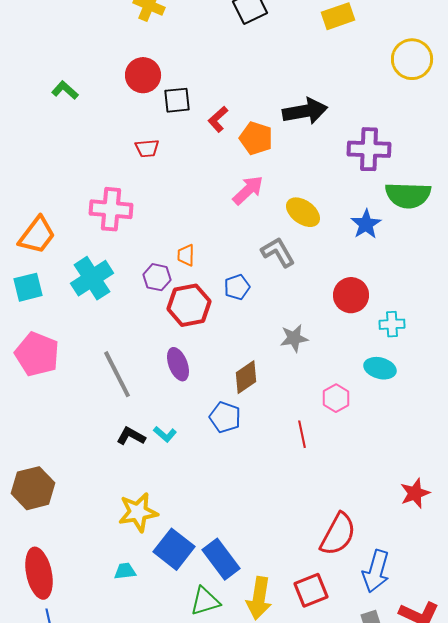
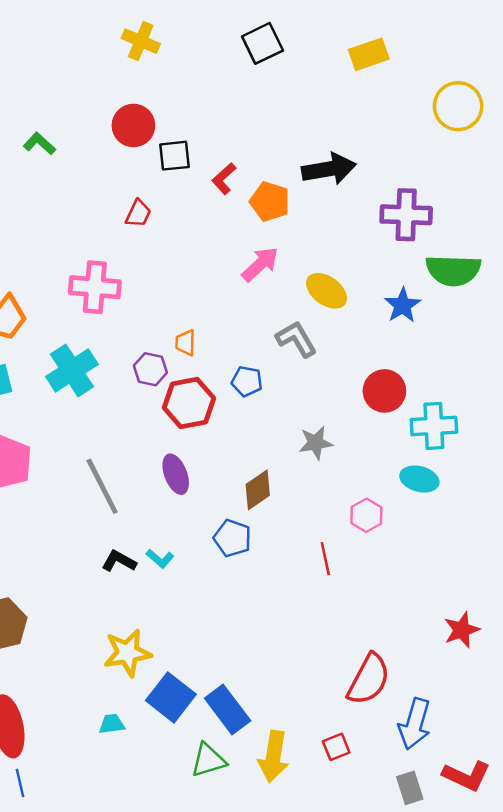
red trapezoid: (147, 148) -> (138, 214), turned -60
blue pentagon: (237, 287) -> (247, 381), turned 30
cyan cross: (392, 324) -> (434, 426), size x1.5
red square: (311, 590) -> (336, 747), size x0.7

